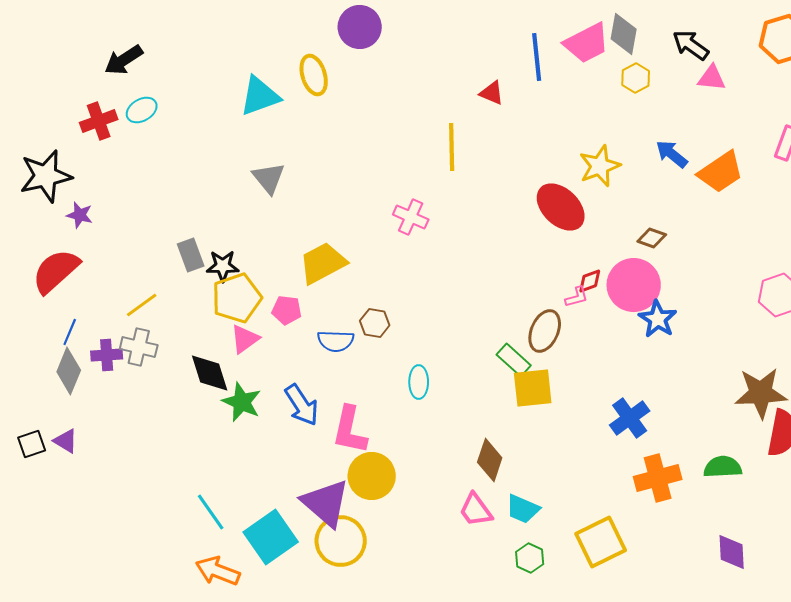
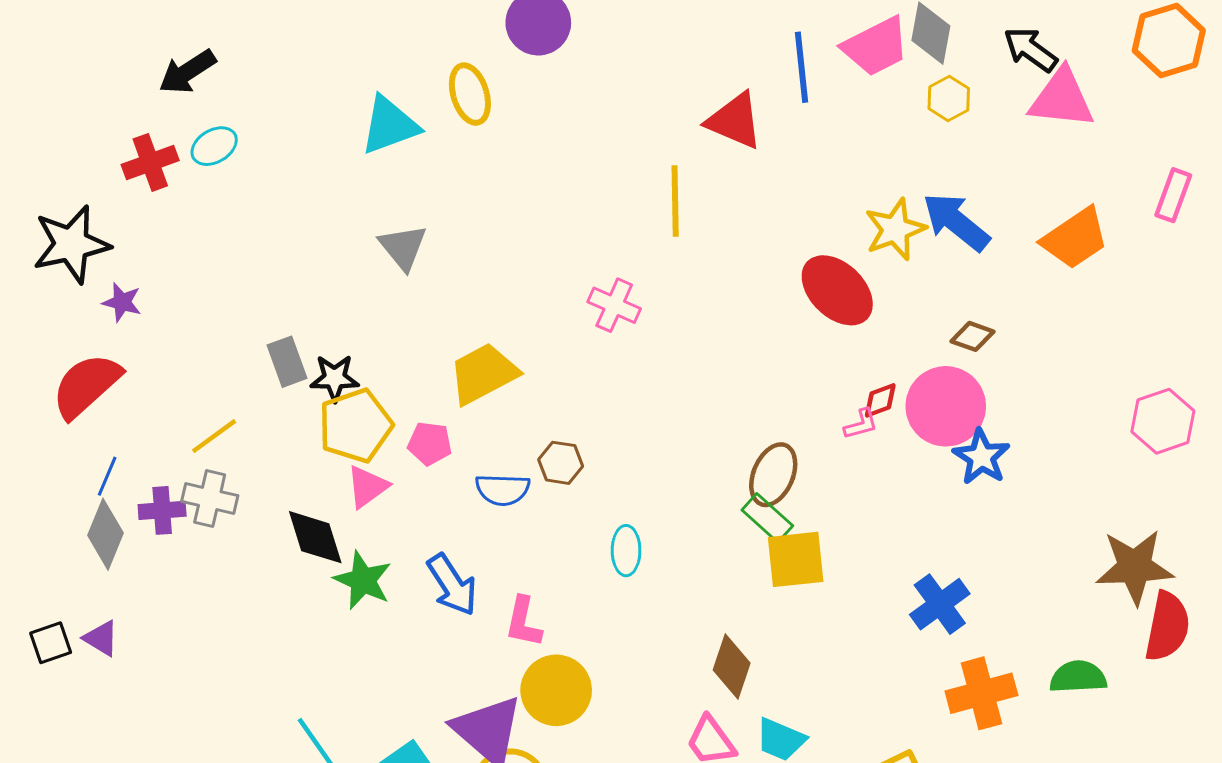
pink triangle: (712, 78) -> (1062, 99), size x1.6
red triangle: (492, 93) -> (735, 121), size x1.6
blue arrow: (672, 154) -> (956, 222), moved, size x1.4
brown ellipse: (545, 331) -> (773, 475), moved
pink L-shape: (350, 430) -> (523, 622), size x0.7

